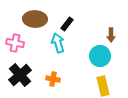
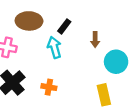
brown arrow: (111, 35) -> (95, 40), moved
cyan circle: (100, 56) -> (116, 62), moved

